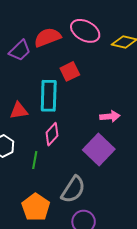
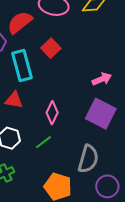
cyan rectangle: (49, 96) -> (22, 65), moved
red triangle: (19, 111) -> (14, 100), turned 36
green line: (35, 160) -> (43, 142), turned 60

